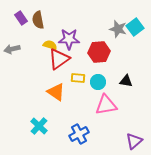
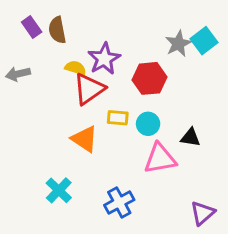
gray star: (118, 29) -> (178, 44), turned 30
purple star: (69, 39) -> (104, 59), turned -30
black triangle: (126, 81) -> (190, 137), moved

